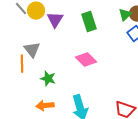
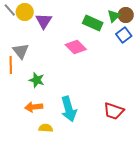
green rectangle: (89, 22) -> (93, 23), moved, turned -48
pink diamond: (86, 60) -> (76, 47), moved

